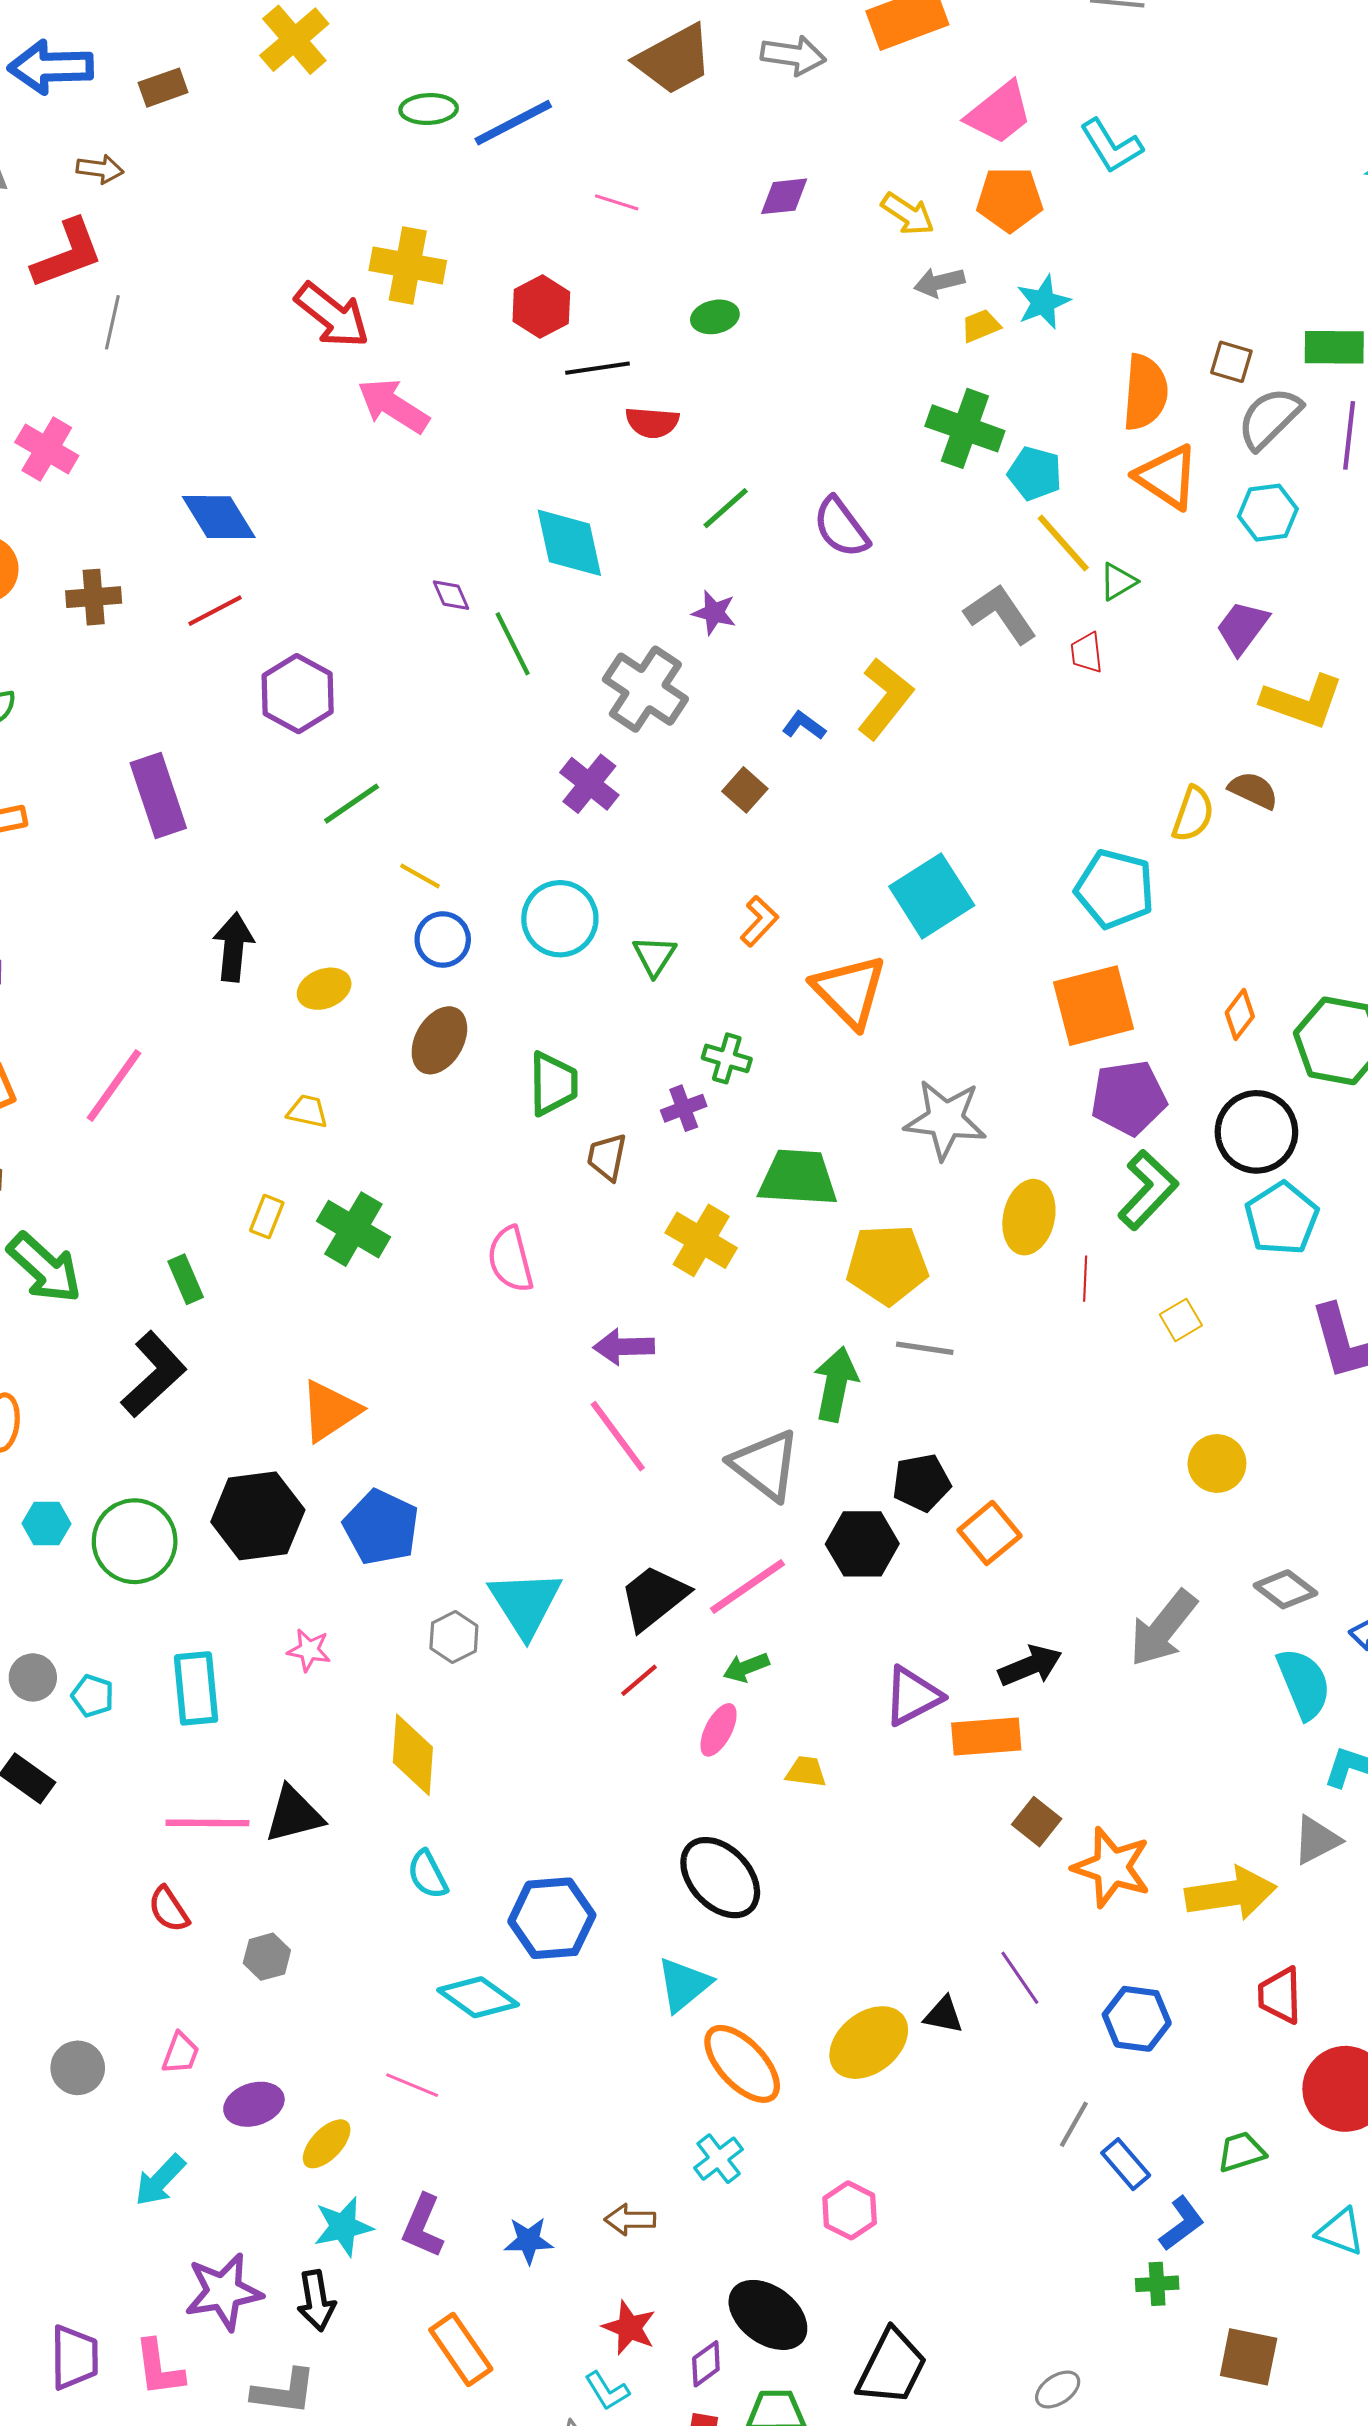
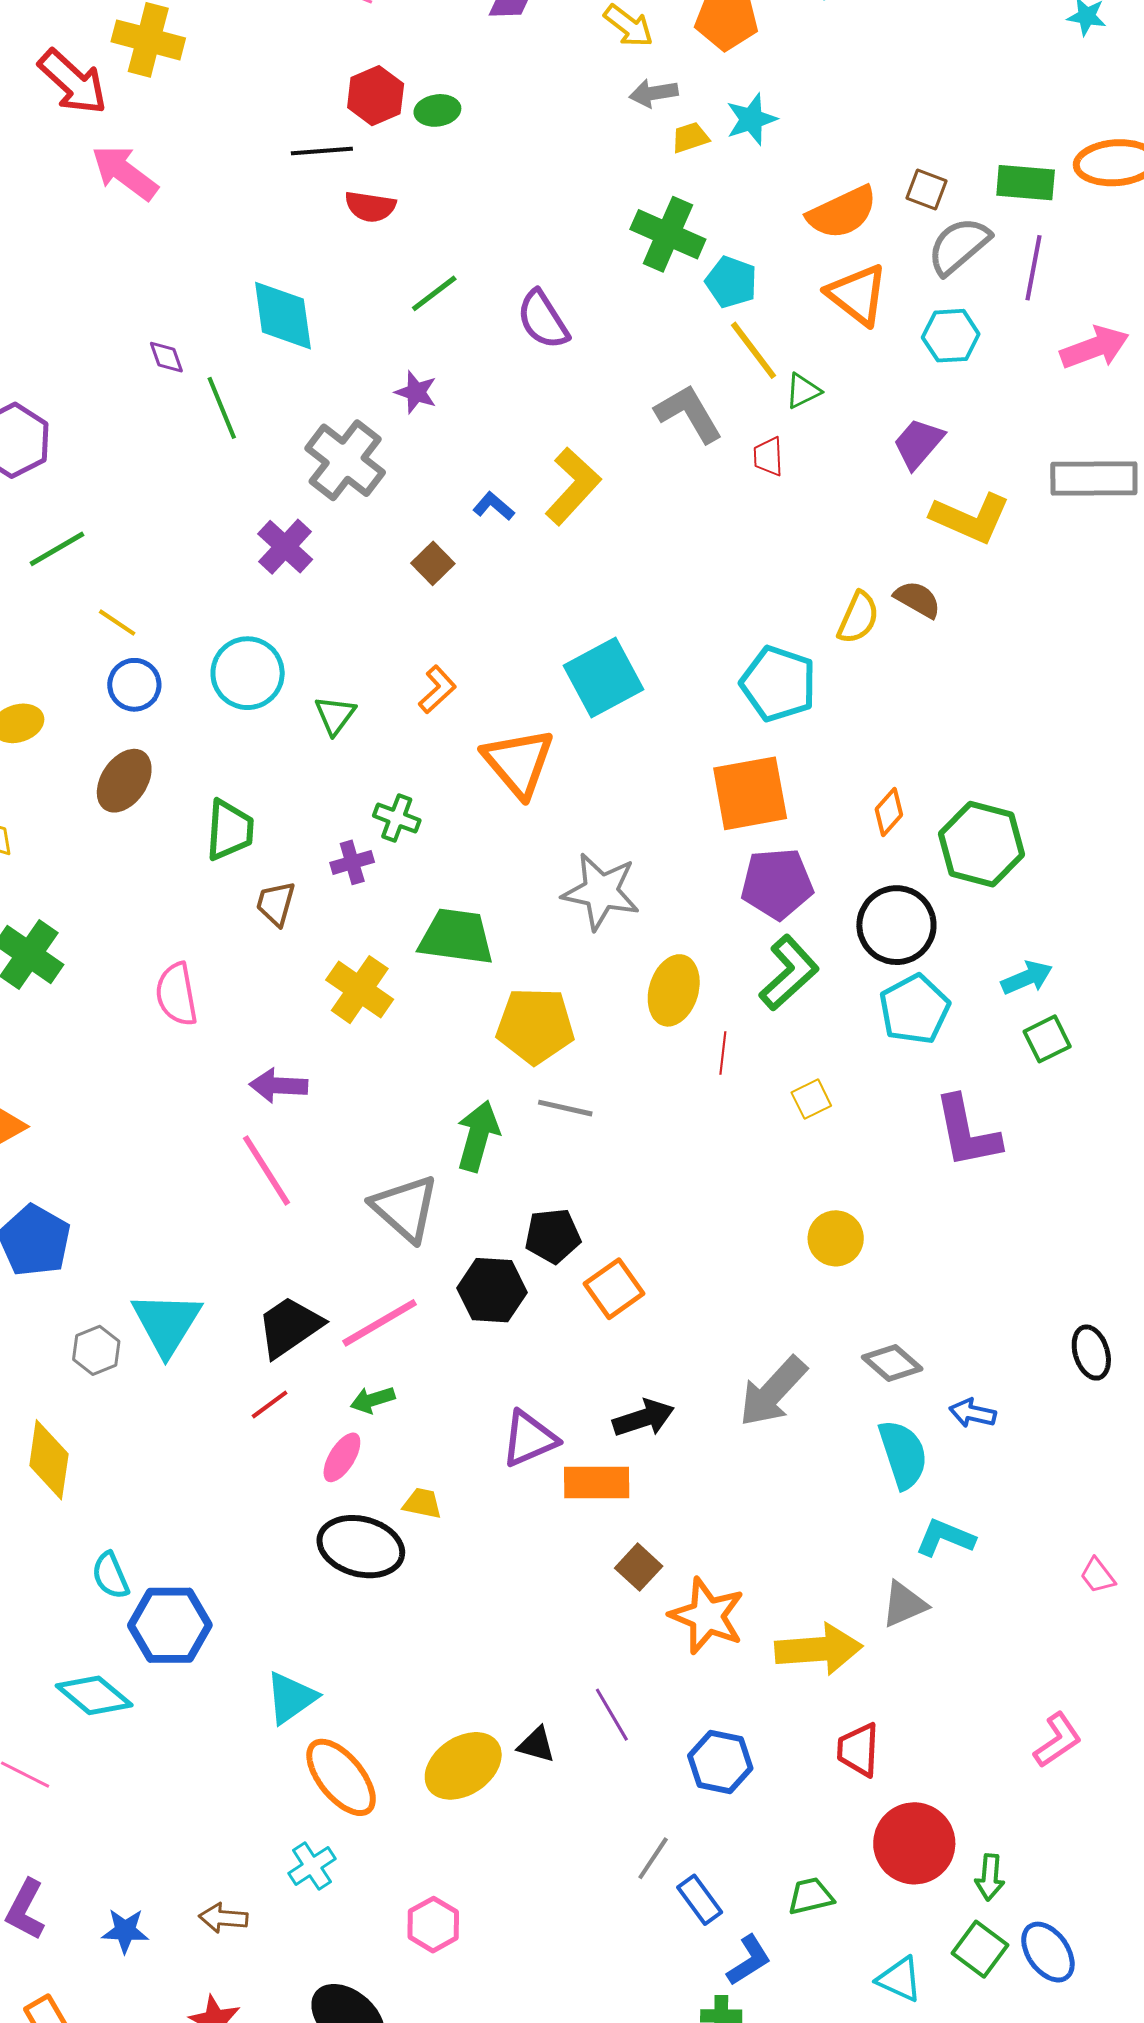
red hexagon: (541, 307) -> (376, 96), moved
orange semicircle: (1145, 392) -> (842, 212), turned 56
cyan semicircle: (428, 1875) -> (110, 1576), moved
black ellipse: (720, 1878) -> (361, 1547), moved, turned -36

